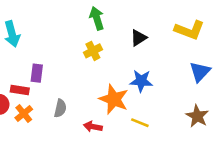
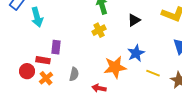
blue star: (141, 81) -> (136, 53), turned -30
orange star: (114, 99) -> (115, 67), turned -30
yellow line: (140, 123) -> (153, 73), moved

